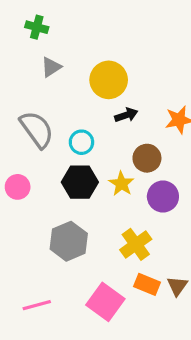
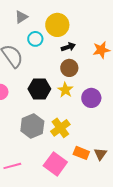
cyan circle: (81, 142) -> (35, 39), moved
brown circle: (147, 158) -> (69, 68), moved
yellow cross: (136, 244) -> (60, 128), moved

